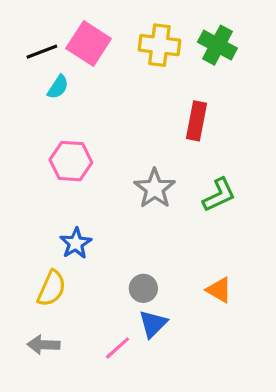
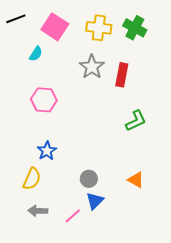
black line: (42, 52) -> (16, 19), moved
gray star: (155, 188) -> (92, 67), moved
gray arrow: (43, 345) -> (38, 211), moved

